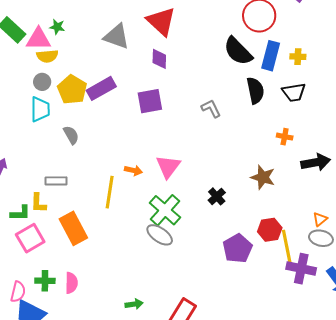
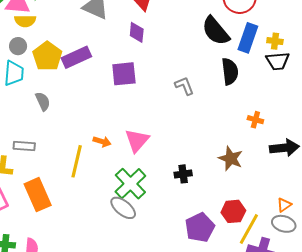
black trapezoid: (294, 92) -> (278, 61), moved
black cross: (217, 196) -> (183, 174), turned 30
yellow line: (287, 246) -> (249, 229), turned 36

